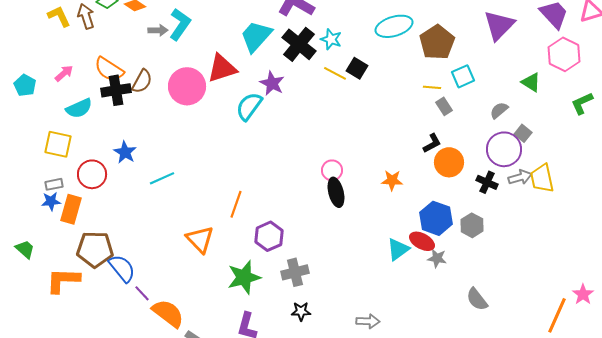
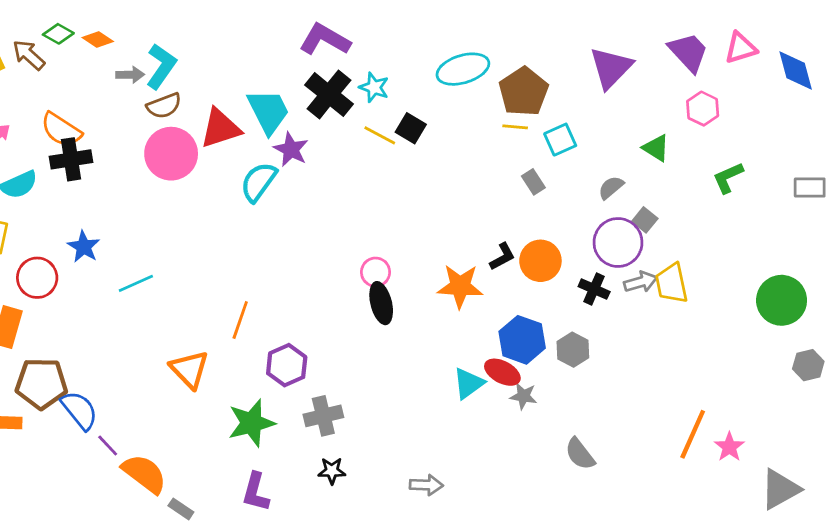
brown arrow: (86, 16) -> (29, 55), turned -30
cyan trapezoid: (256, 36) -> (268, 111), moved, turned 111
pink hexagon: (564, 54) -> (703, 109), size x0.7
brown semicircle: (142, 81) -> (164, 106), moved, turned 40
yellow line: (432, 87) -> (515, 127), moved
black L-shape: (432, 143) -> (502, 257), moved
orange star: (392, 180) -> (460, 286), size x1.5
orange line: (557, 315) -> (693, 434), moved

